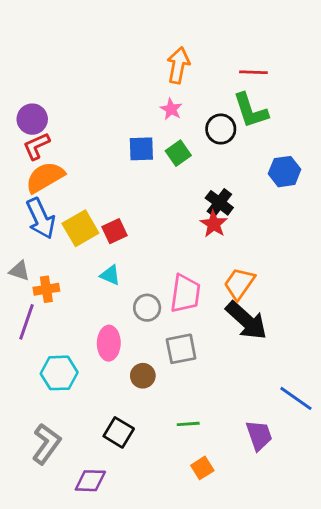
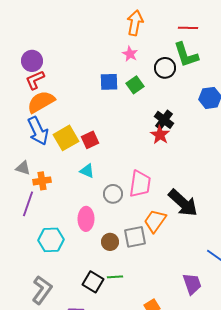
orange trapezoid: (239, 284) -> (155, 221), moved
gray square: (181, 349) -> (135, 237), moved
green line: (188, 424) -> (115, 277), moved

